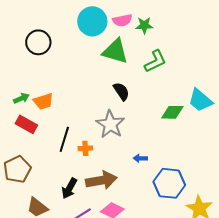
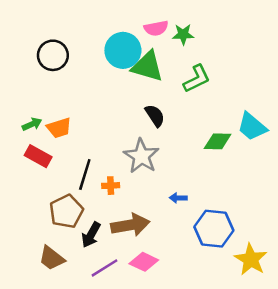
cyan circle: (92, 21) -> (123, 50), moved
brown pentagon: (17, 169) -> (66, 211), moved

